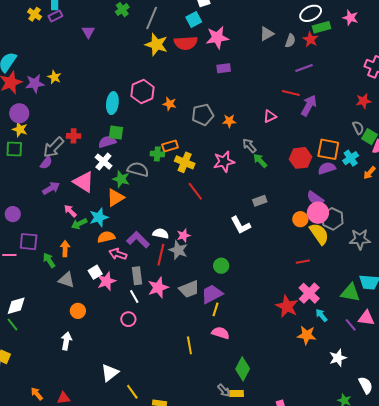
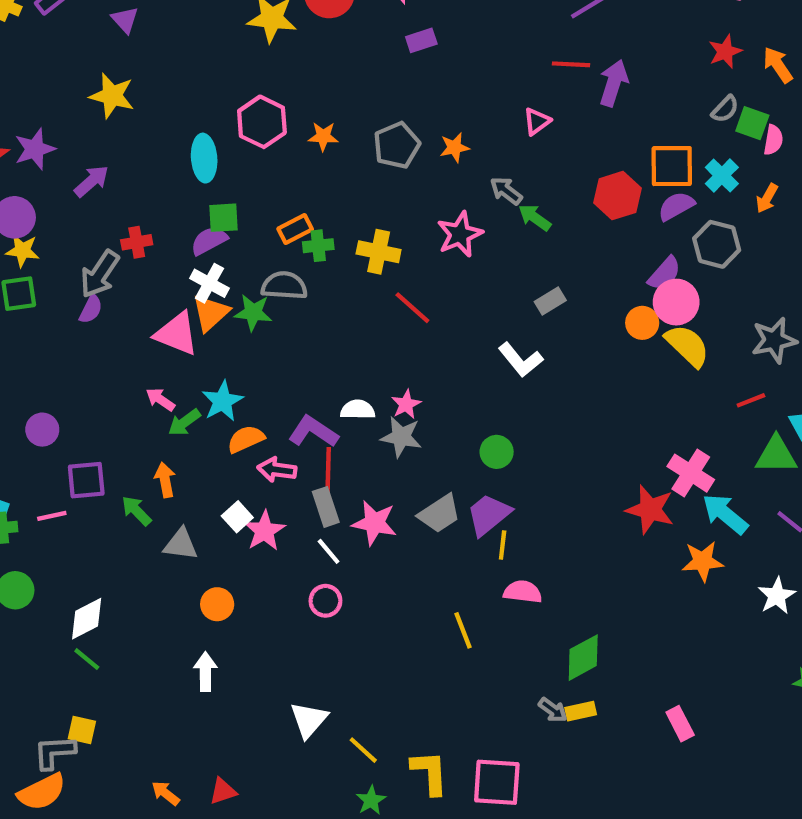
yellow star: (54, 77) -> (112, 96), moved, size x1.5
gray semicircle: (358, 128) -> (725, 109), turned 80
orange rectangle: (170, 146) -> (295, 229), moved
purple arrow: (51, 188) -> (92, 181), moved
orange triangle: (115, 198) -> (211, 313), moved
purple semicircle: (315, 198) -> (664, 273), turned -72
gray hexagon: (332, 219) -> (717, 244), moved
red line: (161, 255) -> (328, 470), moved
red line: (303, 262) -> (751, 400), moved
pink star: (158, 288) -> (374, 523), turned -30
cyan arrow: (321, 315) -> (725, 514), size x1.6
green diamond: (243, 369) -> (583, 658), turned 45

